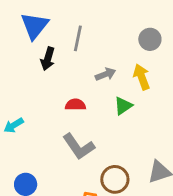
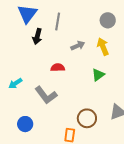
green triangle: (123, 106) -> (98, 75), moved
gray L-shape: (79, 146) -> (46, 95), moved

